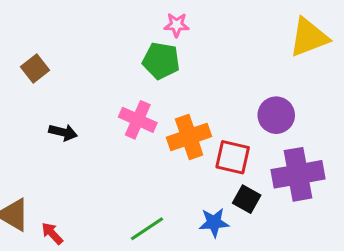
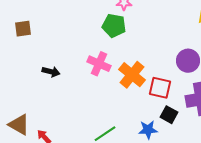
brown square: (35, 68) -> (23, 29), moved, turned 30
orange cross: (189, 137) -> (132, 75), turned -32

